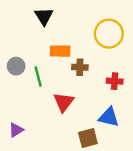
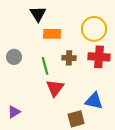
orange rectangle: (60, 51) -> (52, 34), moved
green line: (38, 77) -> (45, 66), moved
red cross: (115, 81) -> (99, 57), moved, size x1.5

